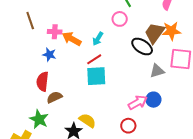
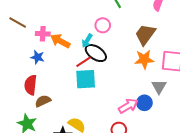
pink circle: (120, 19) -> (103, 25), moved
brown line: (30, 21) -> (18, 22), turned -42
orange star: (171, 31) -> (144, 59), moved
black ellipse: (142, 47) -> (96, 53), moved
gray triangle: (157, 71) -> (159, 87), moved, turned -42

